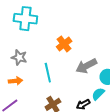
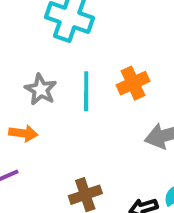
cyan line: (48, 73) -> (86, 91), moved

